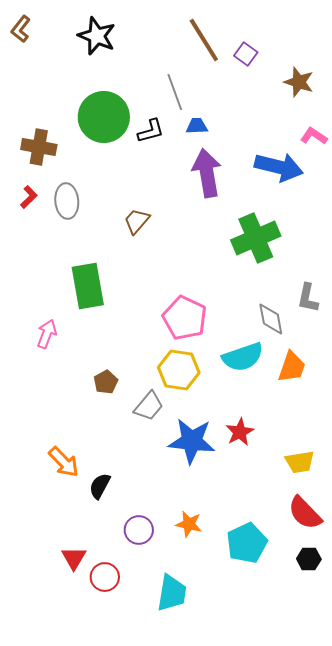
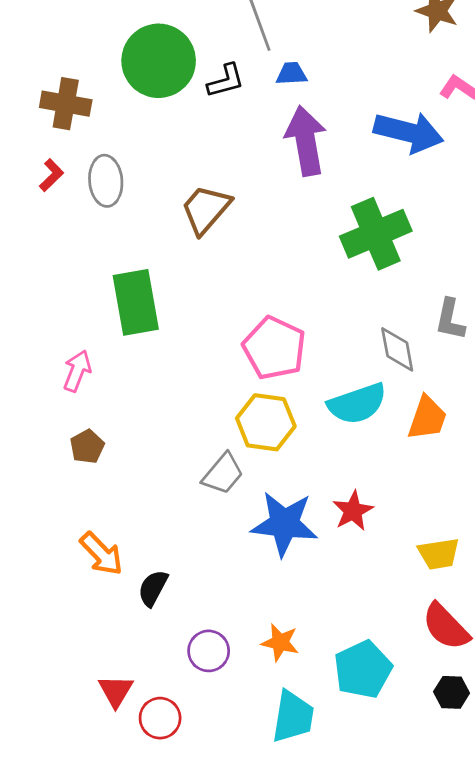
brown trapezoid: (137, 221) -> (206, 209), size x1.4
brown pentagon: (106, 382) -> (87, 447), moved
cyan trapezoid: (172, 593) -> (293, 717), moved

